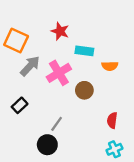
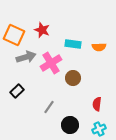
red star: (60, 31) -> (42, 30), moved
gray arrow: (30, 66) -> (26, 57), turned 30
orange semicircle: (110, 66) -> (99, 47), moved
black circle: (47, 145) -> (70, 125), moved

